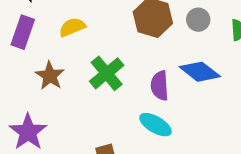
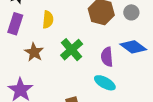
yellow semicircle: (72, 27) -> (48, 20), turned 120

